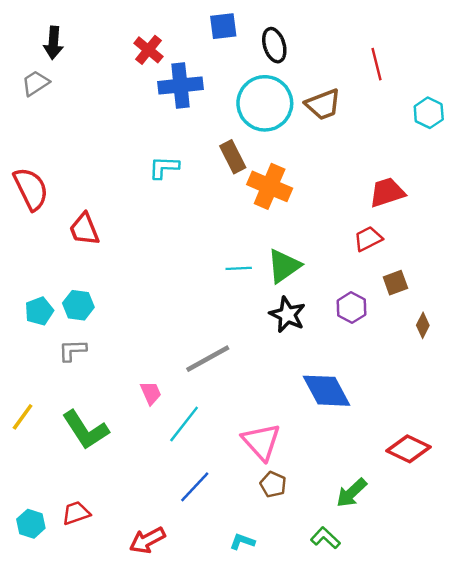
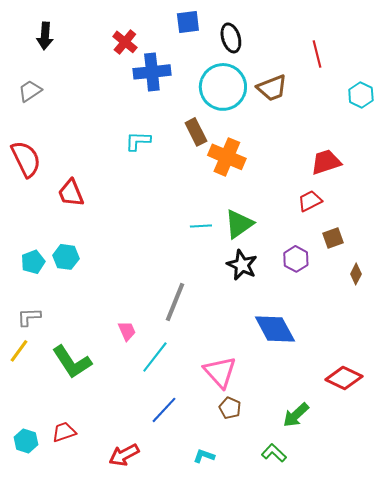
gray trapezoid: (36, 83) -> (30, 91), moved
gray L-shape: (72, 350) -> (29, 317), moved
gray line: (208, 359) -> (175, 302), turned -39

